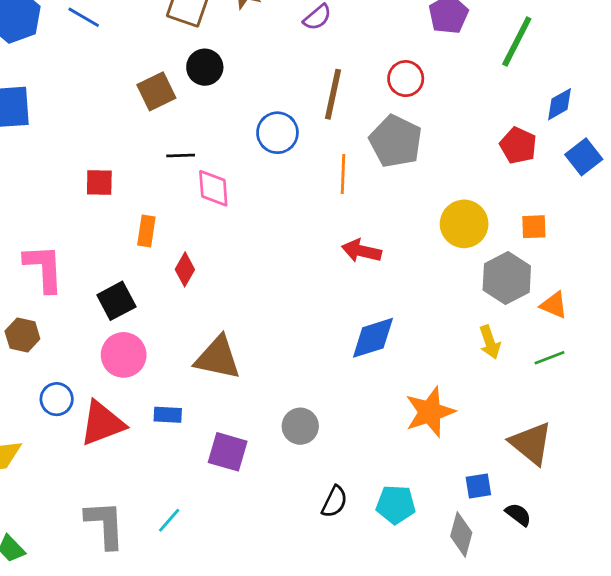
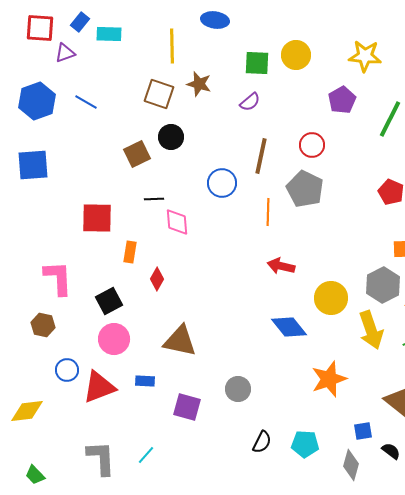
red square: (99, 183) -> (97, 218), size x1.6
yellow circle: (464, 224) -> (331, 298), moved
blue diamond: (373, 338) -> (289, 327), turned 69
yellow arrow: (490, 342) -> (371, 330), size x1.6

